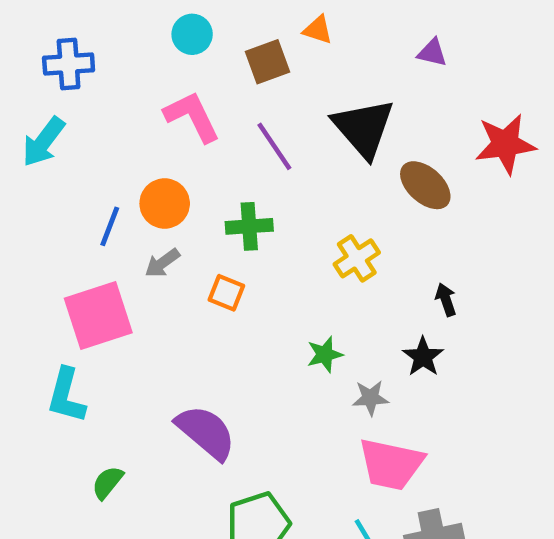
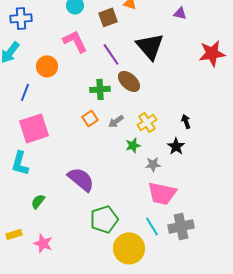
brown ellipse: (425, 185) -> (129, 81), moved
orange circle: (165, 204) -> (47, 66), moved
blue line: (110, 226) -> (25, 92), moved
yellow cross: (357, 258) -> (147, 122), moved
gray arrow: (162, 263) -> (116, 121), moved
orange square: (226, 293) -> (90, 118), turned 35

